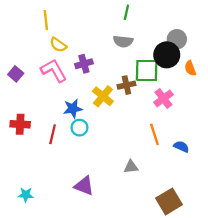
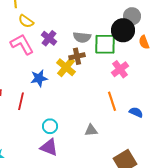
gray semicircle: (123, 41) -> (82, 37), moved
purple cross: (84, 64) -> (49, 38), turned -35
brown cross: (126, 85) -> (77, 56), moved
cyan circle: (79, 128) -> (50, 126), moved

